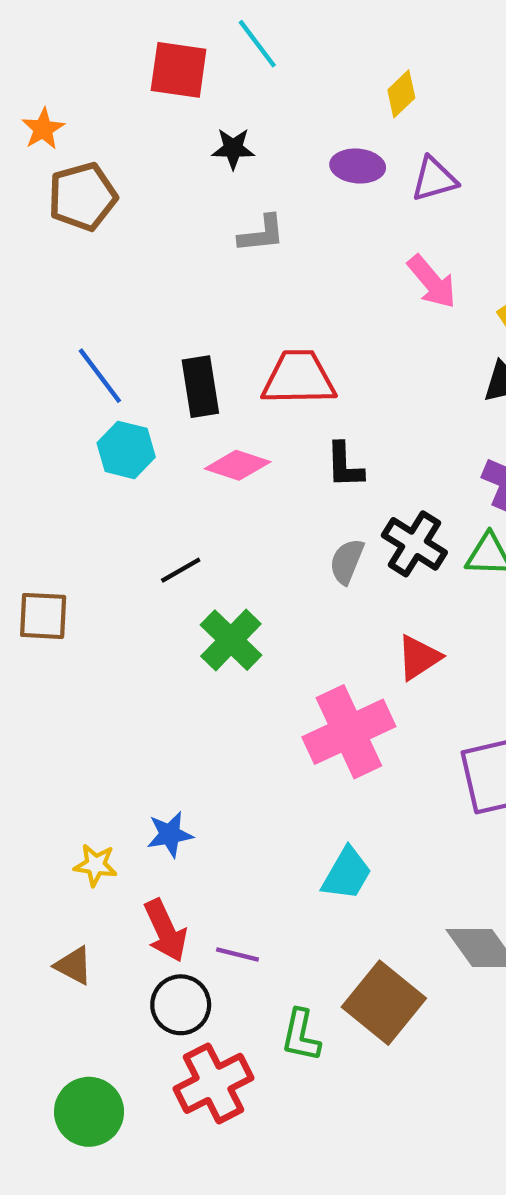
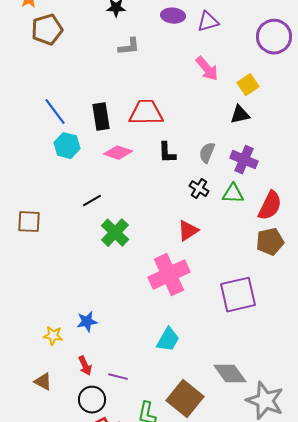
black cross: (414, 544) -> (199, 189), size x0.7
gray semicircle: (347, 561) -> (207, 153), moved
red triangle: (419, 657) -> (188, 231), moved
red arrow: (165, 931) -> (85, 366), size x0.7

